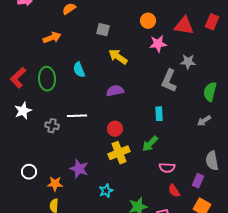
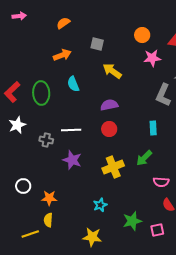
orange arrow: (52, 38) -> (62, 55), moved
red circle: (115, 129) -> (109, 129), moved
purple star: (79, 169) -> (72, 160), moved

